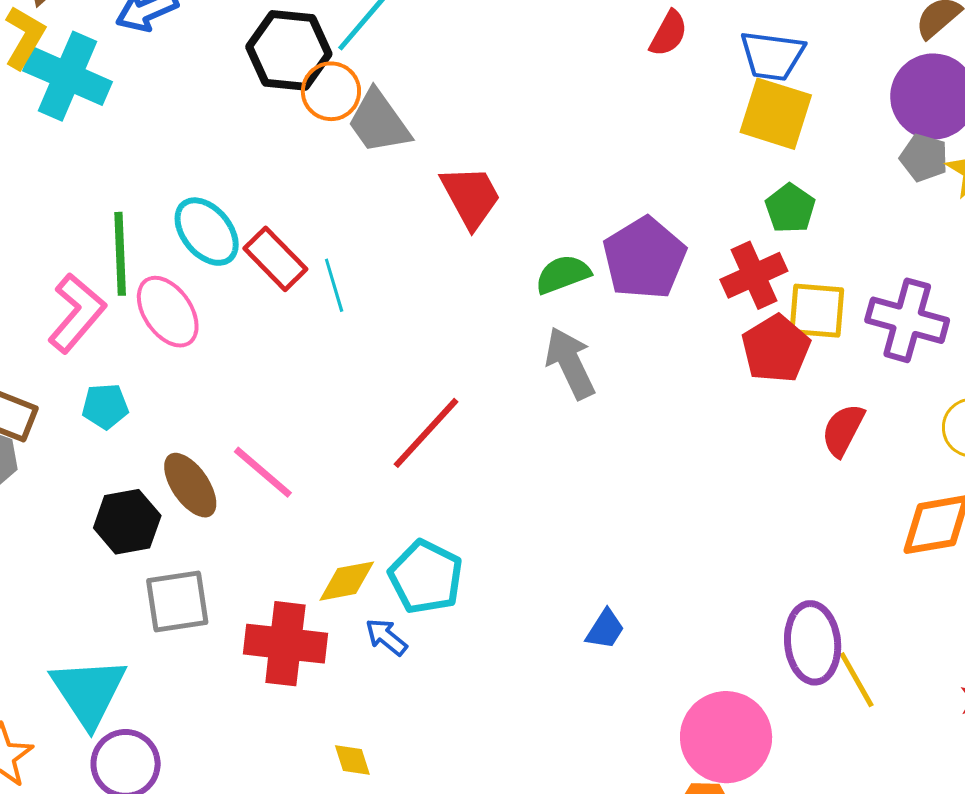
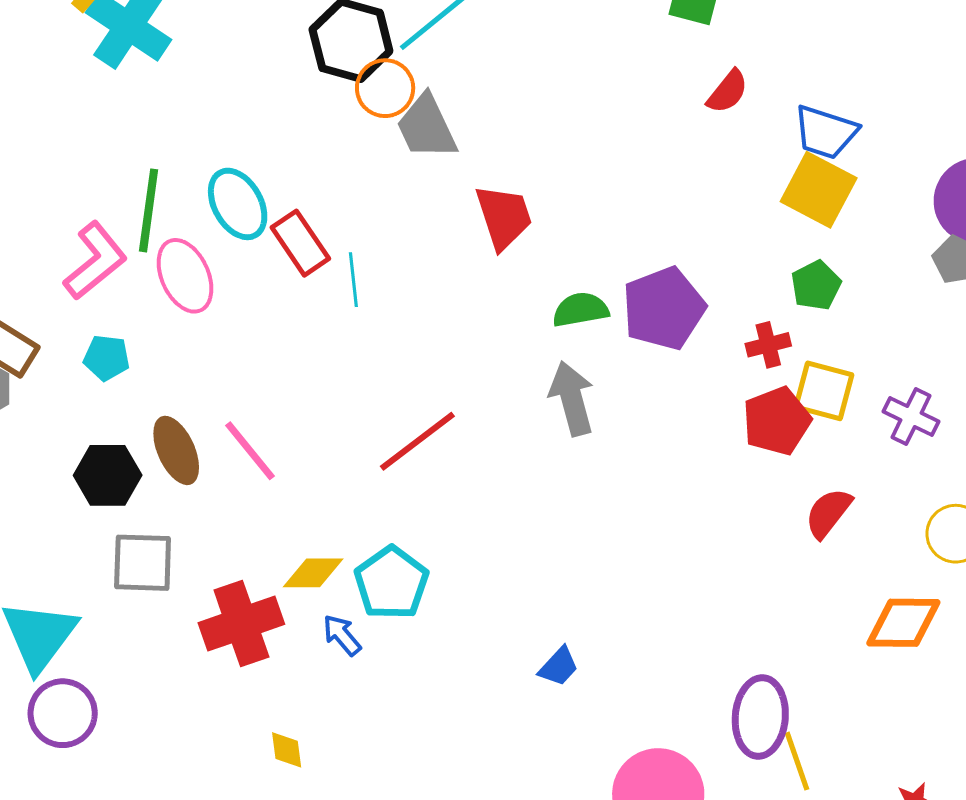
red cross: (754, 275) -> (768, 345), size x0.7
purple cross: (907, 320) -> (911, 416), size x0.7
red cross: (285, 644) -> (241, 623), turned -36

